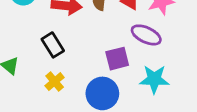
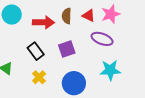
purple square: (117, 59) -> (67, 49), moved

